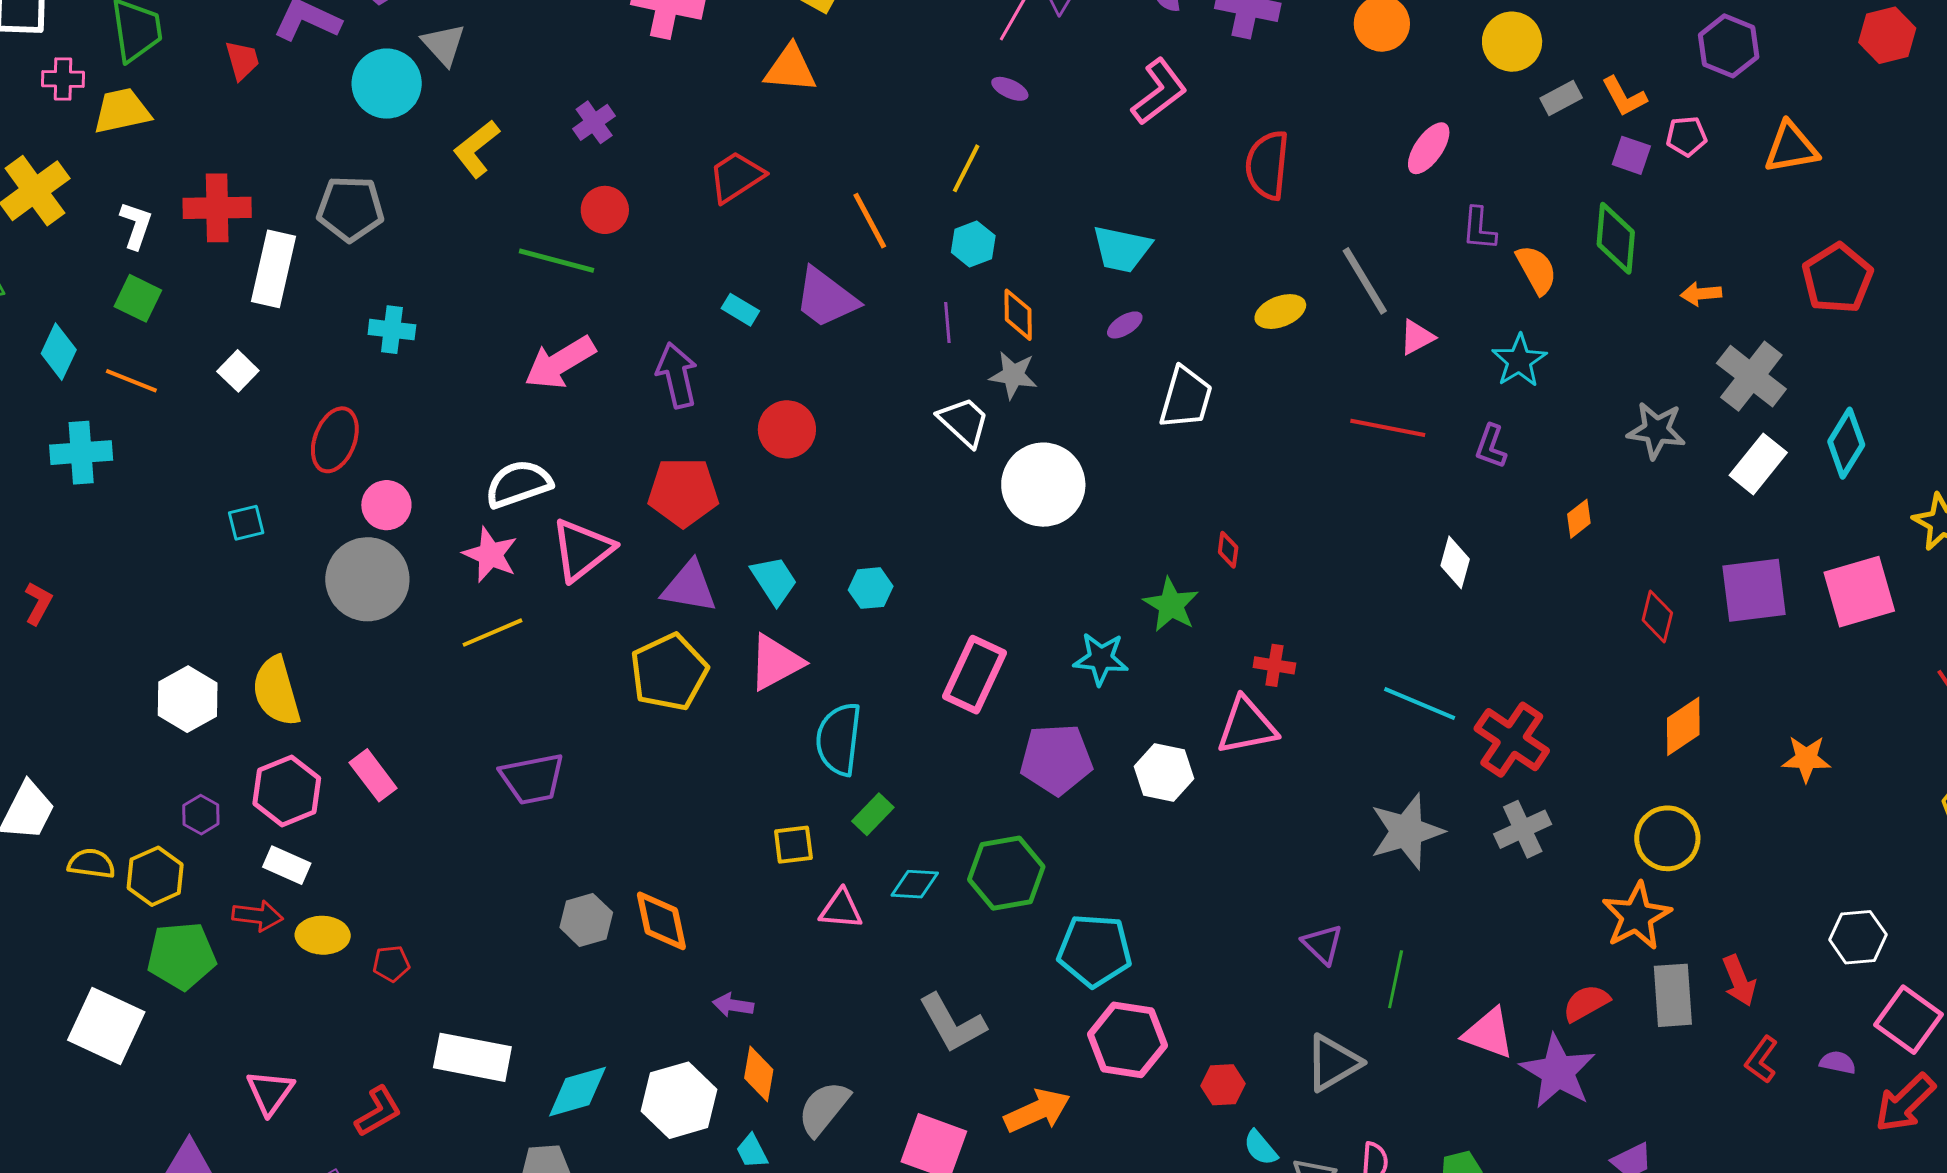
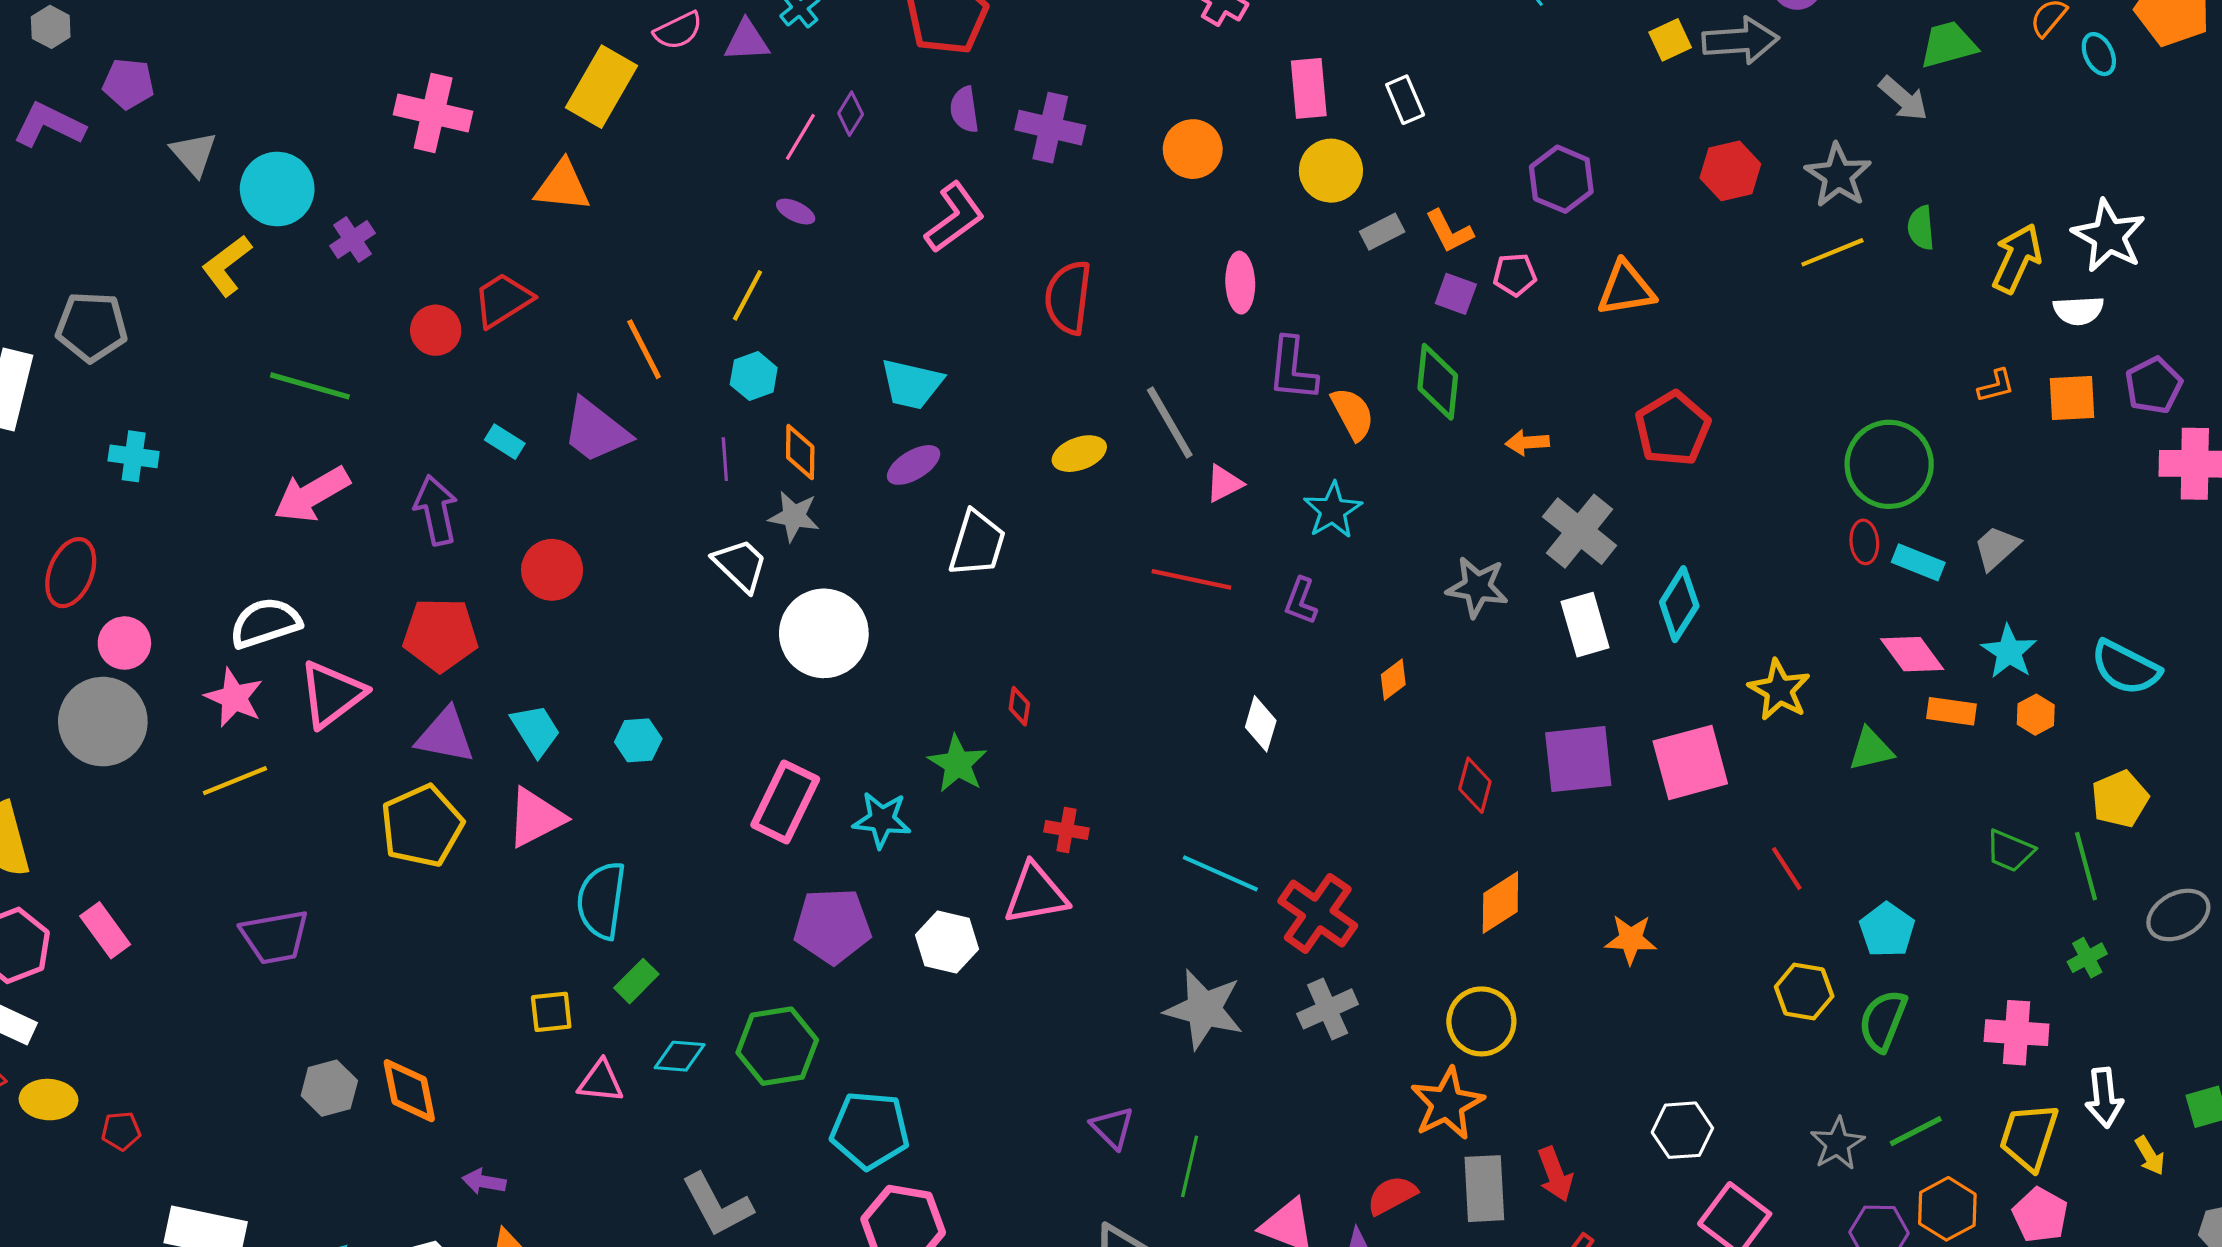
cyan circle: (387, 84) -> (277, 189), moved
pink ellipse: (1429, 148) -> (1240, 283), turned -38
red circle: (605, 210) -> (436, 330), moved
purple L-shape: (1479, 229) -> (1292, 369), size x1.4
purple ellipse: (1125, 325) -> (914, 465), size x1.4
white rectangle: (1758, 464) -> (1585, 625), turned -56
pink rectangle: (974, 675) -> (785, 802), moved
gray star: (1407, 831) -> (1204, 1009), turned 30

